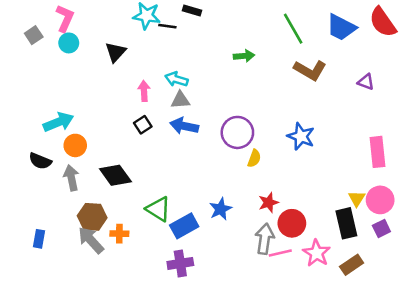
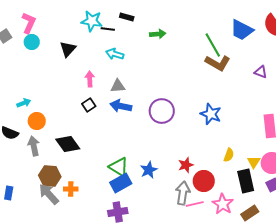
green line: (293, 29) -> (213, 45), moved
green arrow: (244, 56) -> (158, 34), moved
cyan arrow: (176, 79) -> (115, 54), moved
cyan arrow: (58, 122) -> (24, 103), size x0.6
yellow semicircle: (254, 158) -> (229, 155), moved
green triangle: (158, 209) -> (119, 167), moved

